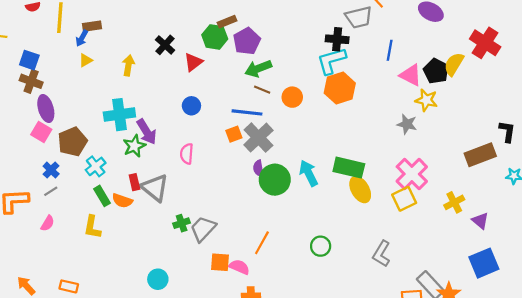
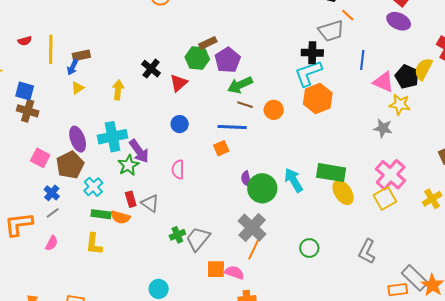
purple ellipse: (46, 108) -> (78, 139), moved
gray cross: (258, 138) -> (252, 227), moved
gray triangle: (155, 188) -> (150, 203), size x0.7
green rectangle: (102, 196) -> (101, 214), turned -48

